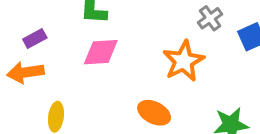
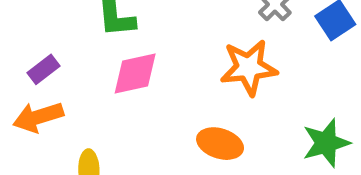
orange star: (184, 61) -> (249, 68), turned 30

